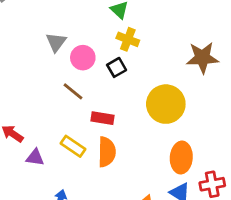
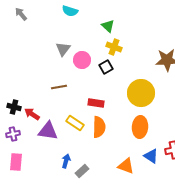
brown line: (73, 91) -> (59, 87), moved, turned -49
purple triangle: (35, 158) -> (48, 131), size x1.5
orange ellipse: (181, 158) -> (140, 127), moved

